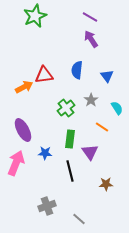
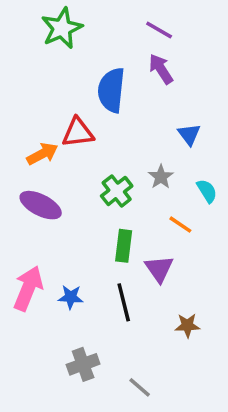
blue semicircle: (77, 70) -> (111, 90), moved, size x1.4
purple ellipse: (23, 130) -> (41, 205), moved, turned -35
blue star: (45, 153) -> (71, 297), moved

